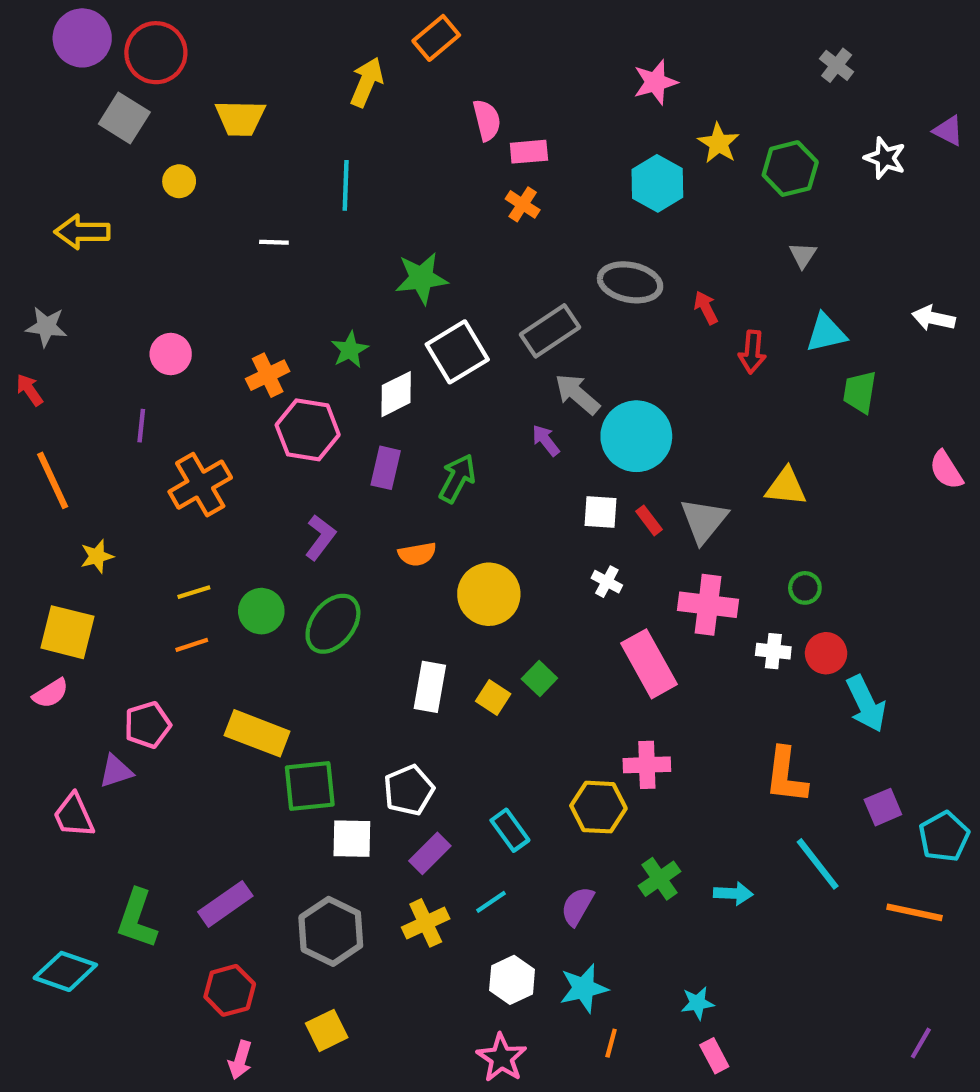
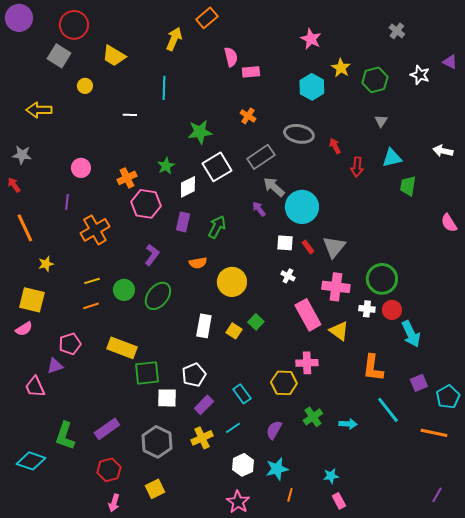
purple circle: (82, 38) -> (19, 18), moved
pink star: (655, 82) -> (311, 39), turned -30
yellow trapezoid: (240, 118) -> (114, 56), turned 30
orange cross: (523, 204) -> (248, 116), moved
yellow triangle: (786, 487) -> (339, 331), moved, turned 30
green circle: (805, 588) -> (382, 279), size x2.0

